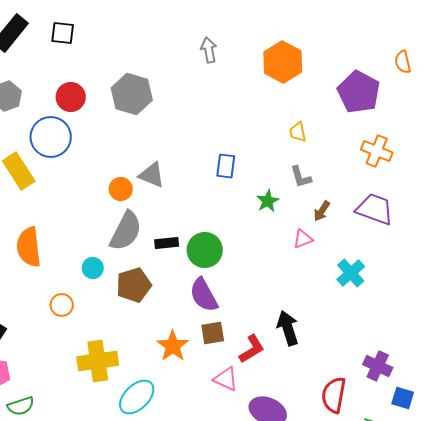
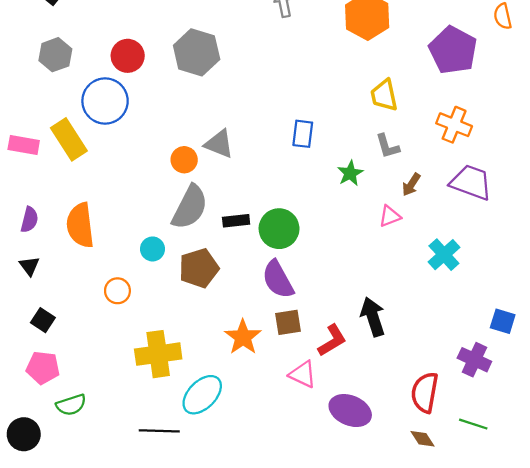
yellow trapezoid: (298, 132) -> (384, 95), size x1.4
orange cross: (377, 151) -> (454, 125), moved
blue square: (403, 398) -> (503, 321), moved

